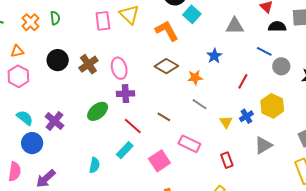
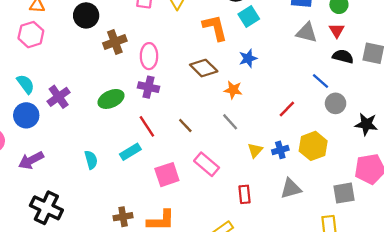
gray triangle: (235, 26) -> (307, 33), moved
blue star: (214, 56) -> (248, 58), moved
black circle: (58, 60) -> (86, 15), moved
cyan semicircle: (94, 165) -> (91, 160), turned -42

